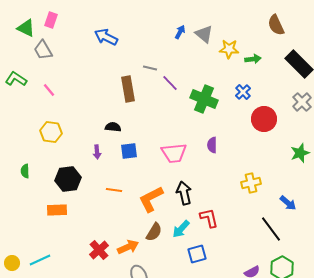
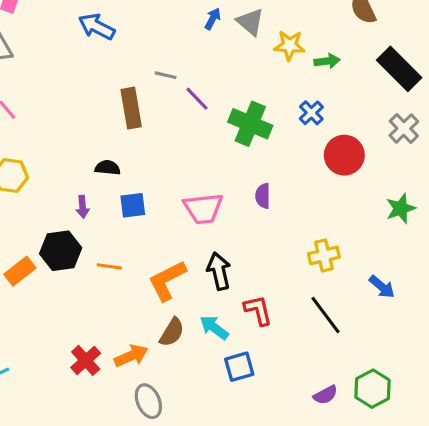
black hexagon: (68, 179) -> (61, 251), moved
orange rectangle: (57, 210) -> (20, 271), moved, turned -36
cyan arrow: (181, 229) -> (214, 328), turned 84
black line: (271, 229) -> (325, 315), moved

